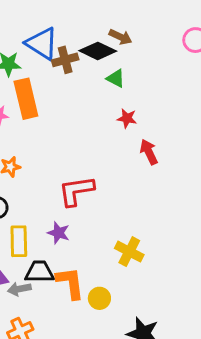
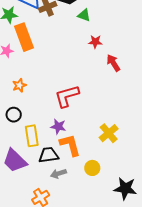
yellow cross: (129, 252) -> (109, 133), turned 30
orange L-shape: (70, 283) -> (70, 145), moved
gray arrow: (19, 289) -> (58, 174), moved

